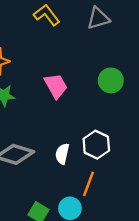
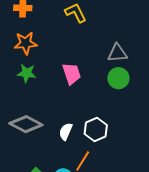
gray triangle: (98, 18) -> (117, 53), moved

